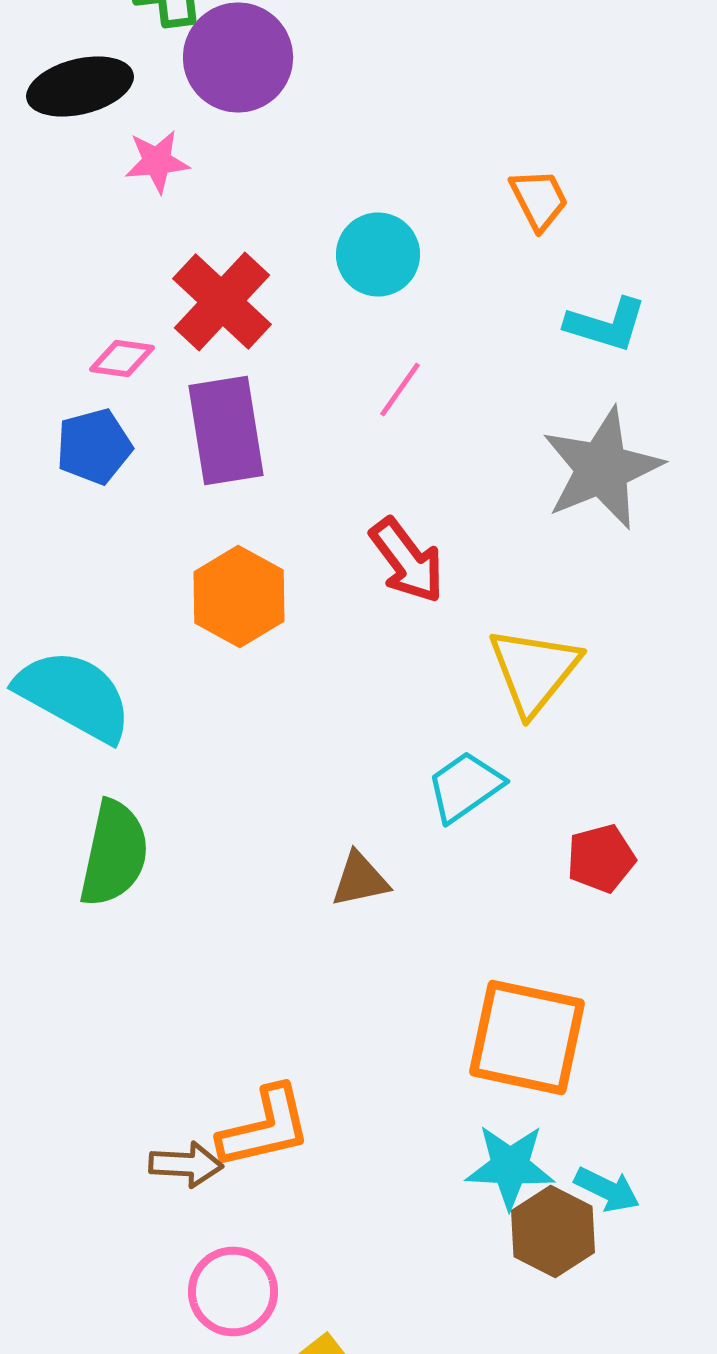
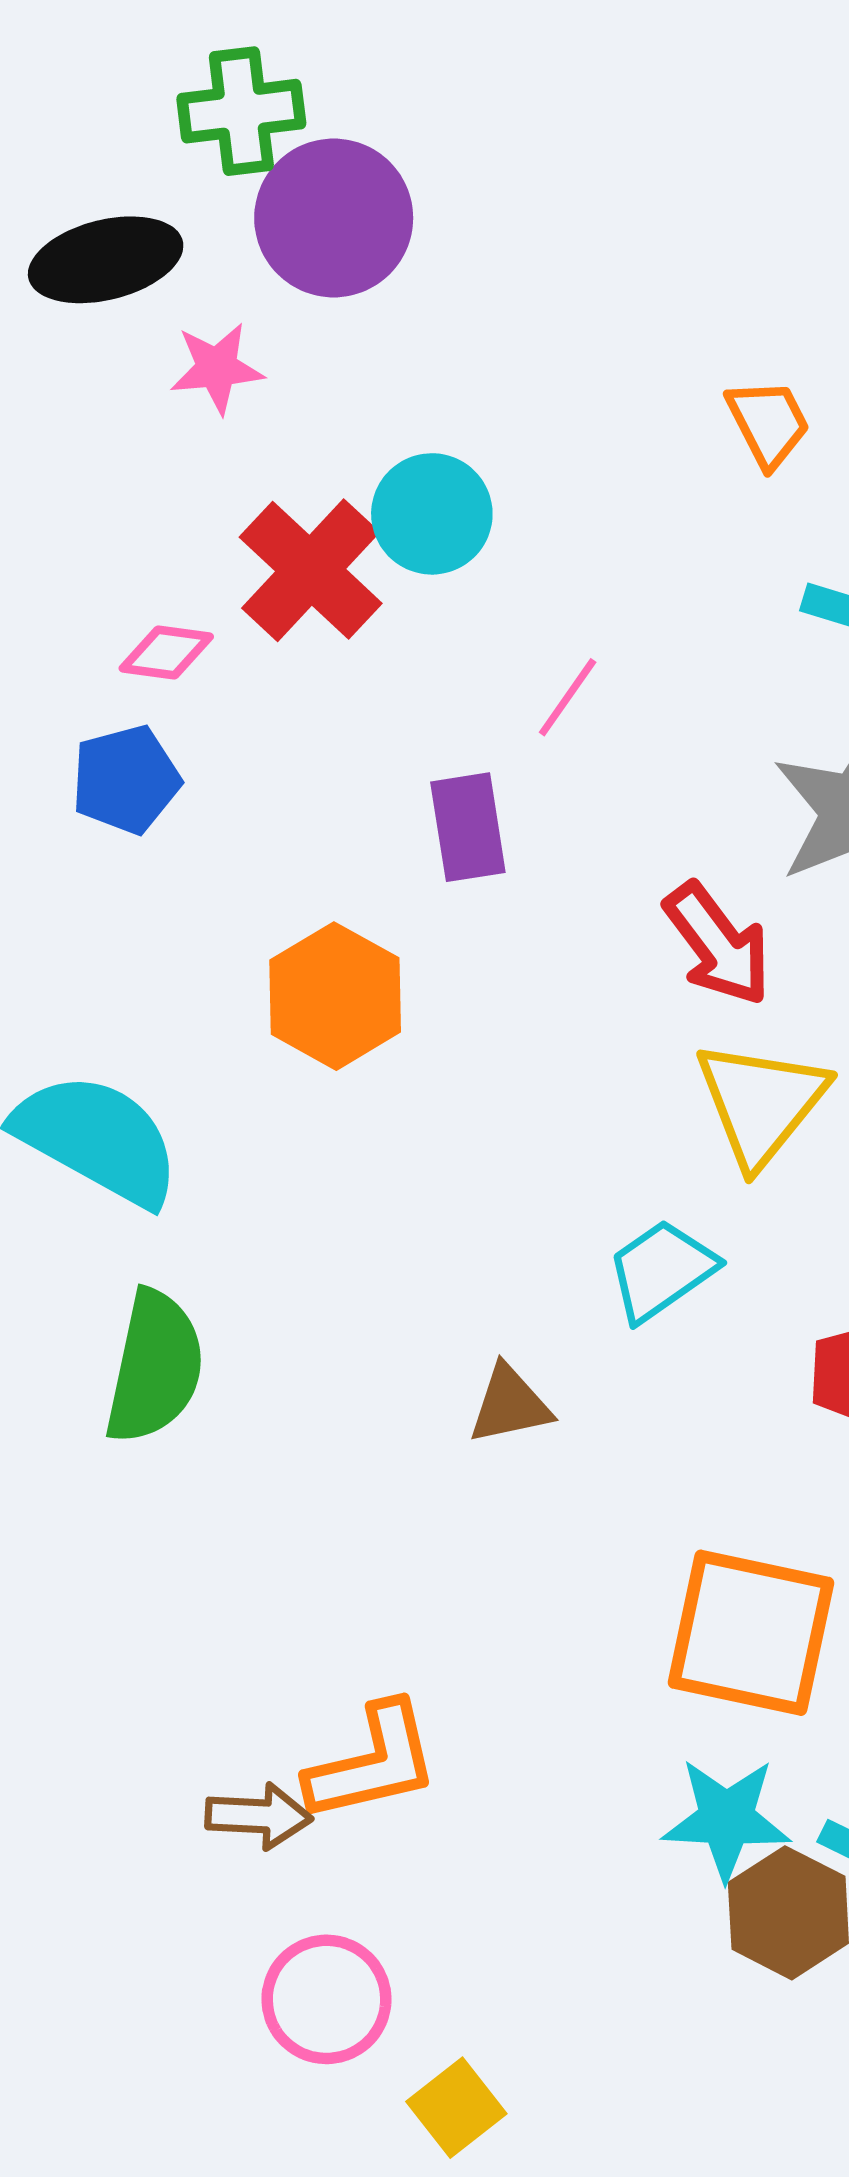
cyan circle: (378, 254) -> (432, 514), moved
purple rectangle: (226, 430) -> (468, 827), moved, size x0.7
red arrow: (407, 560) -> (718, 944), moved

